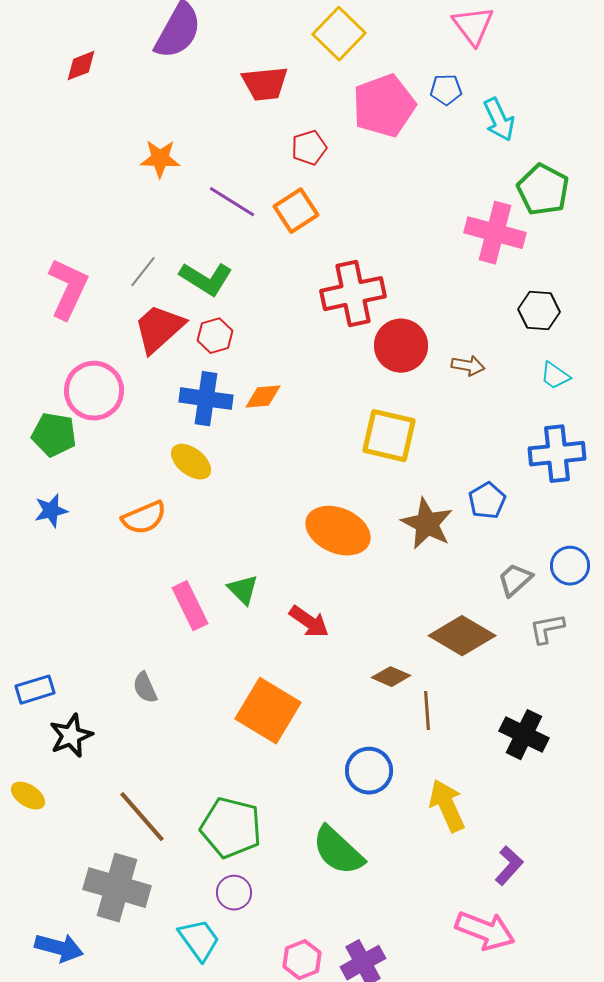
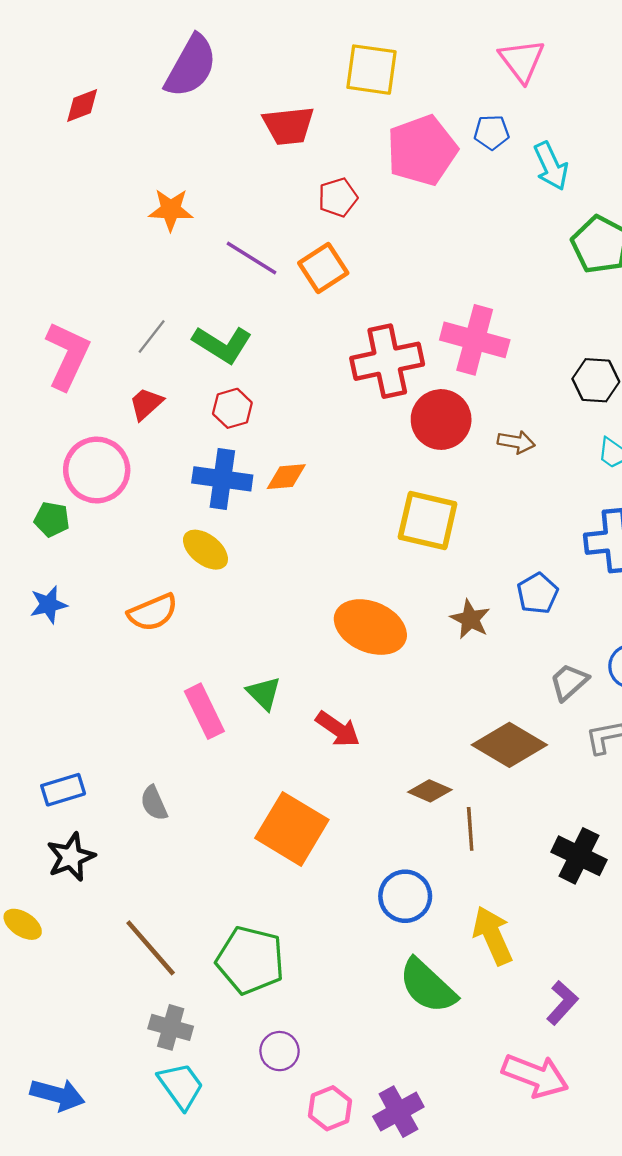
yellow square: (339, 34) -> (371, 70), turned -36
pink cross: (495, 233) -> (475, 340), moved
red trapezoid: (159, 329) -> (146, 404), moved, size x0.6
green pentagon: (54, 435) -> (52, 519), size x0.7
brown star: (427, 524) -> (470, 619), size x0.7
blue rectangle: (35, 690) -> (63, 790), moved
green semicircle: (338, 851) -> (428, 986), moved
gray cross: (117, 888) -> (171, 1027), moved, size x0.6
purple circle: (234, 893) -> (280, 1051), moved
cyan trapezoid: (199, 940) -> (181, 1086), moved

